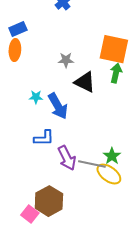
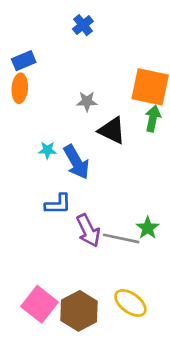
yellow ellipse: (109, 174) -> (130, 303), moved
brown hexagon: (49, 201) -> (79, 311), moved
pink square: (30, 214) -> (40, 304), size x1.5

